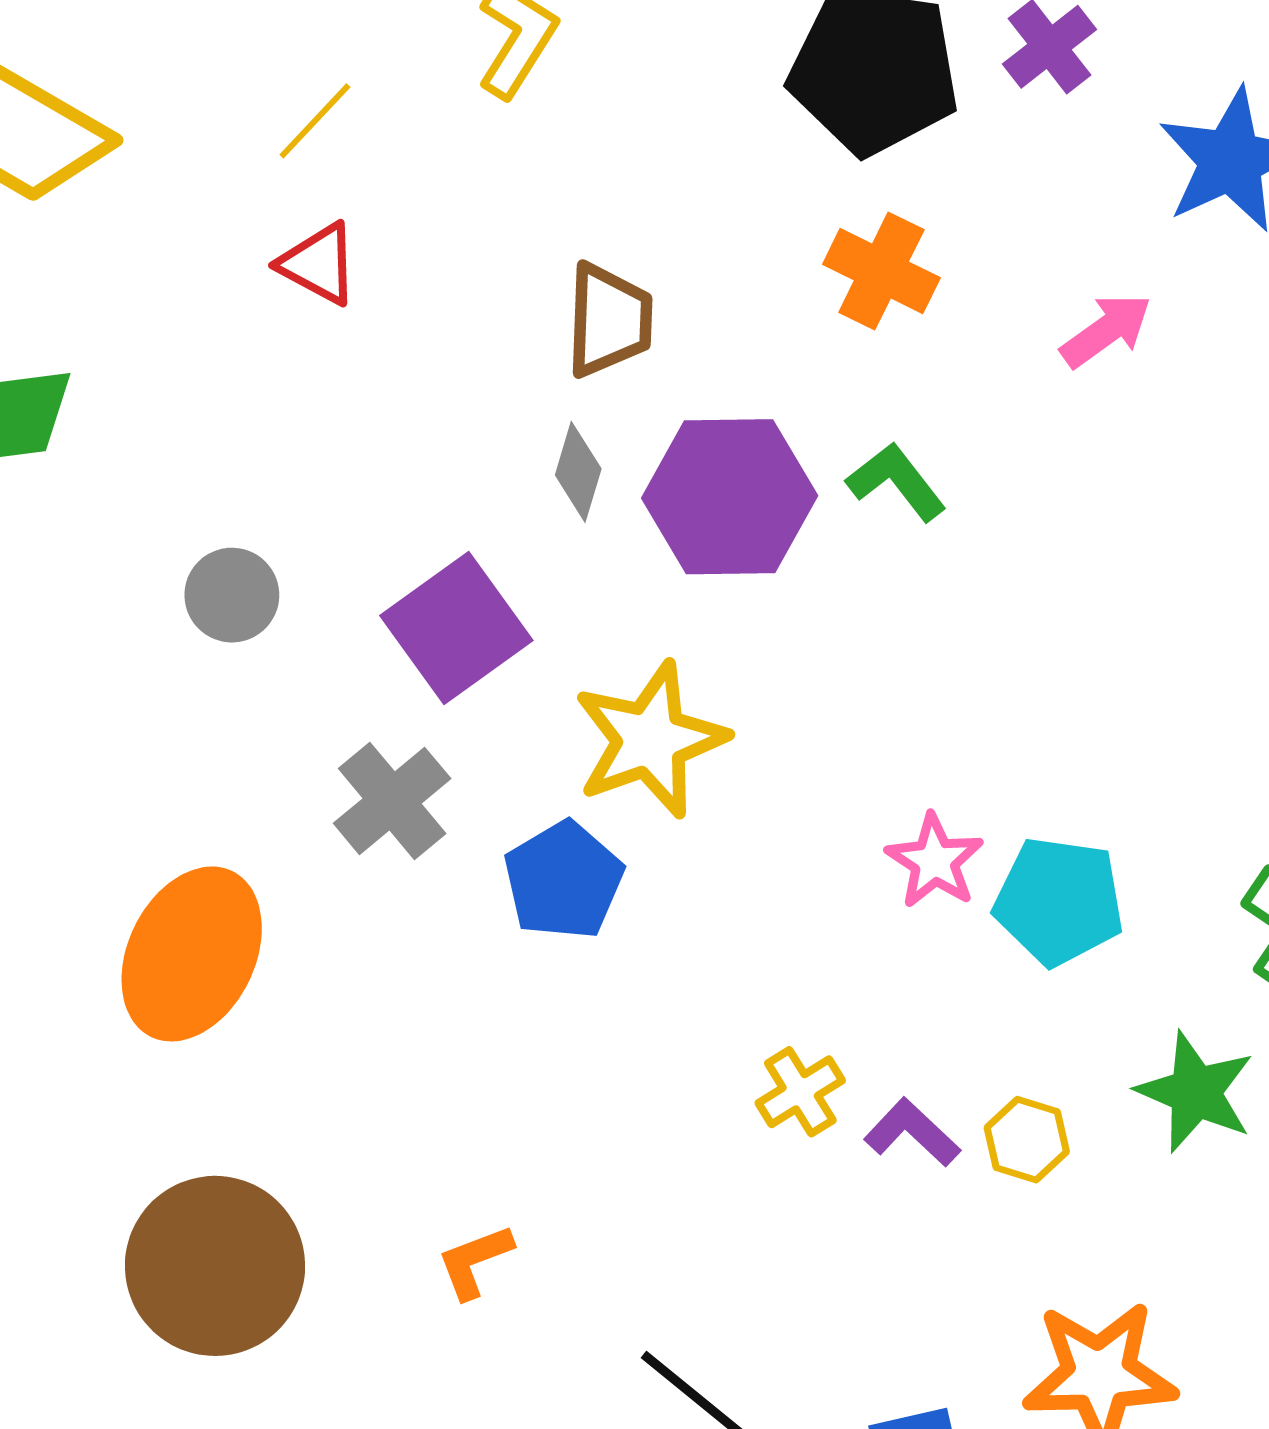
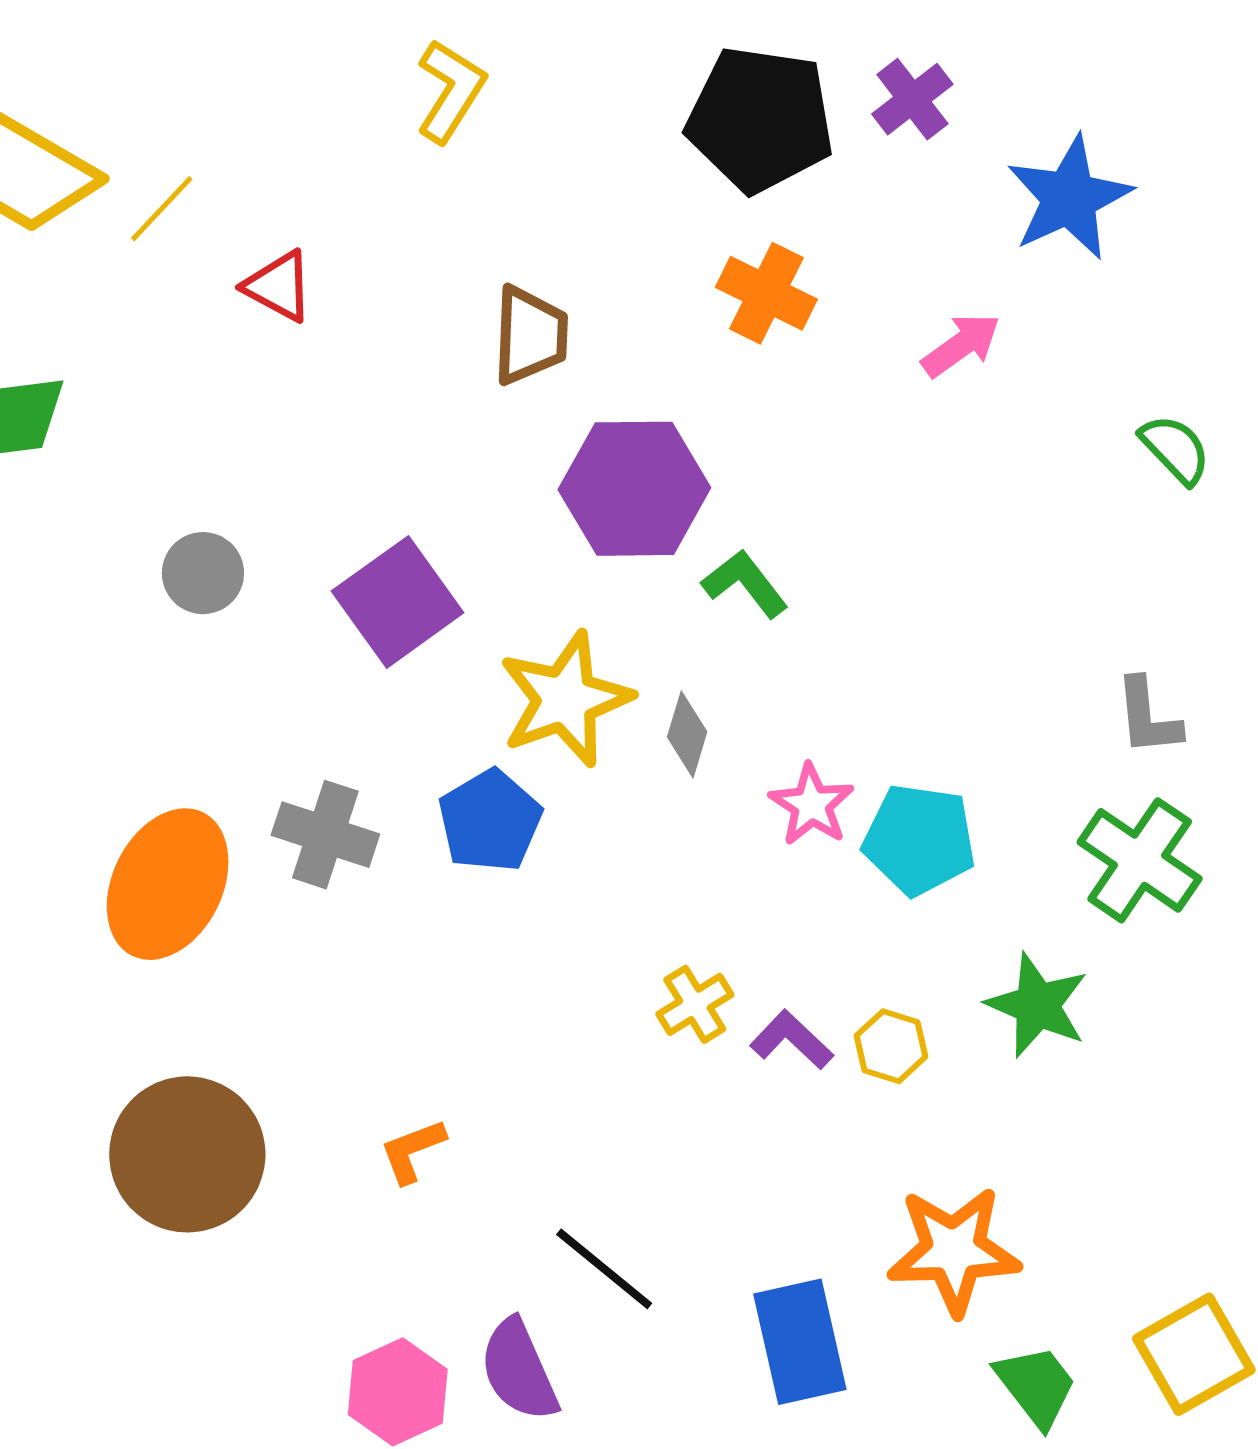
yellow line: (315, 121) -> (162, 209), moved
gray diamond: (578, 472) -> (687, 734), moved
green L-shape: (896, 482) -> (745, 584), moved
gray cross: (392, 801) -> (325, 835), moved, turned -32

